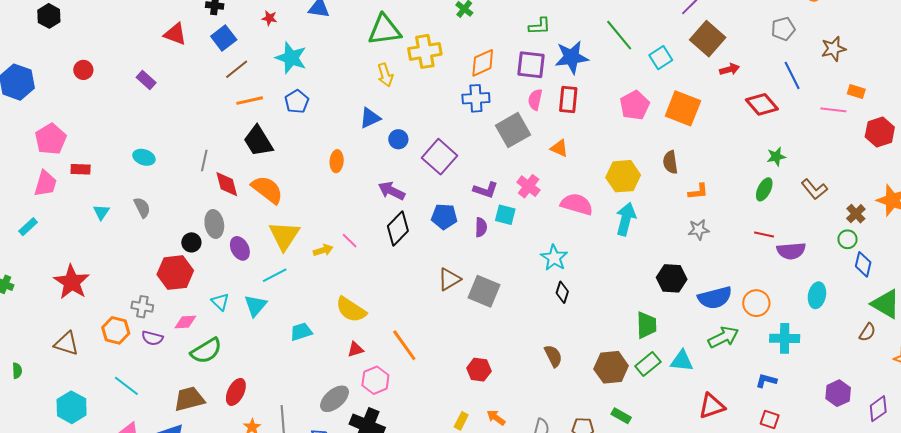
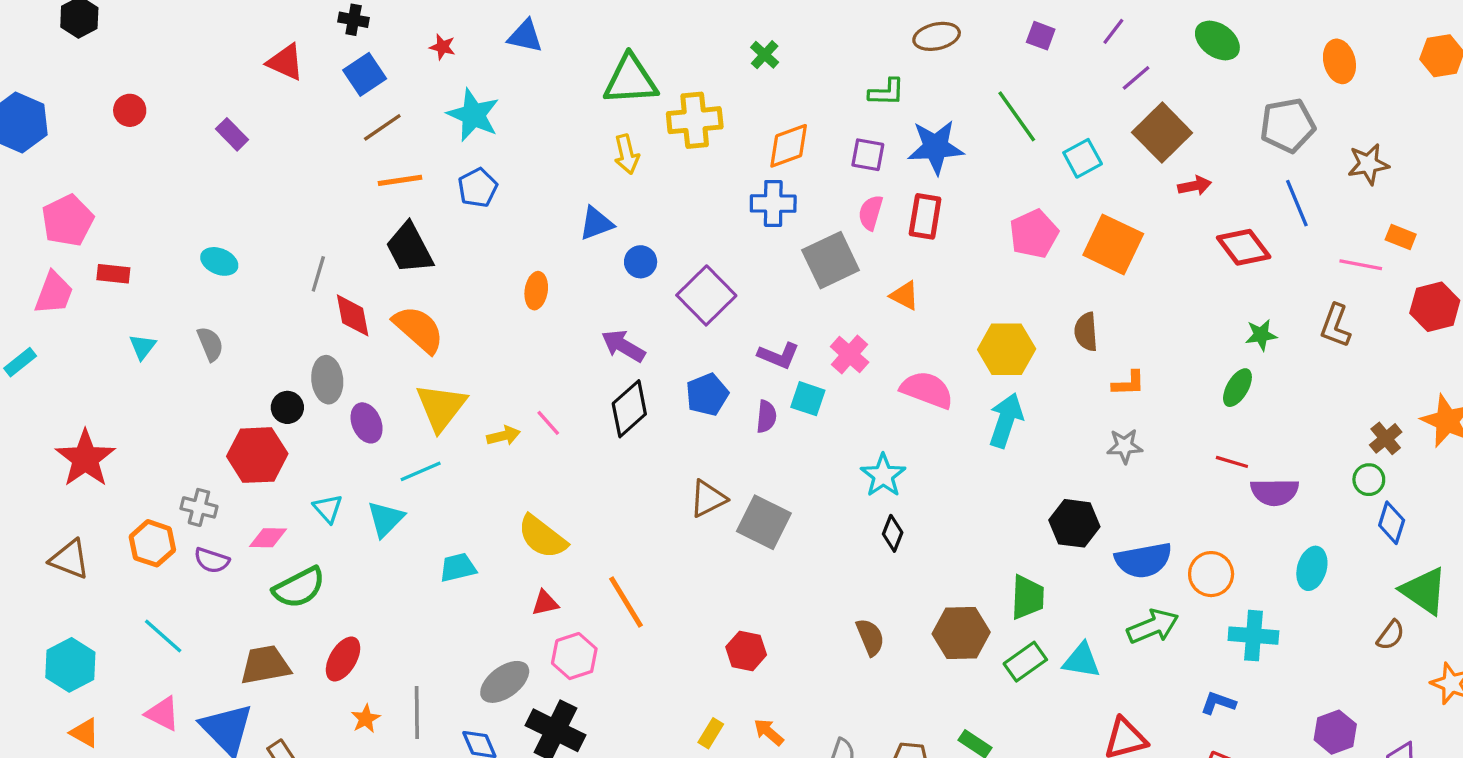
gray pentagon: (783, 29) -> (1288, 125), size x1.4
purple square: (531, 65) -> (868, 155), size x0.7
brown L-shape: (814, 189) -> (1335, 326), moved, turned 56
blue pentagon: (444, 217) -> (707, 395), turned -30
brown hexagon: (611, 367) -> (961, 633), moved

